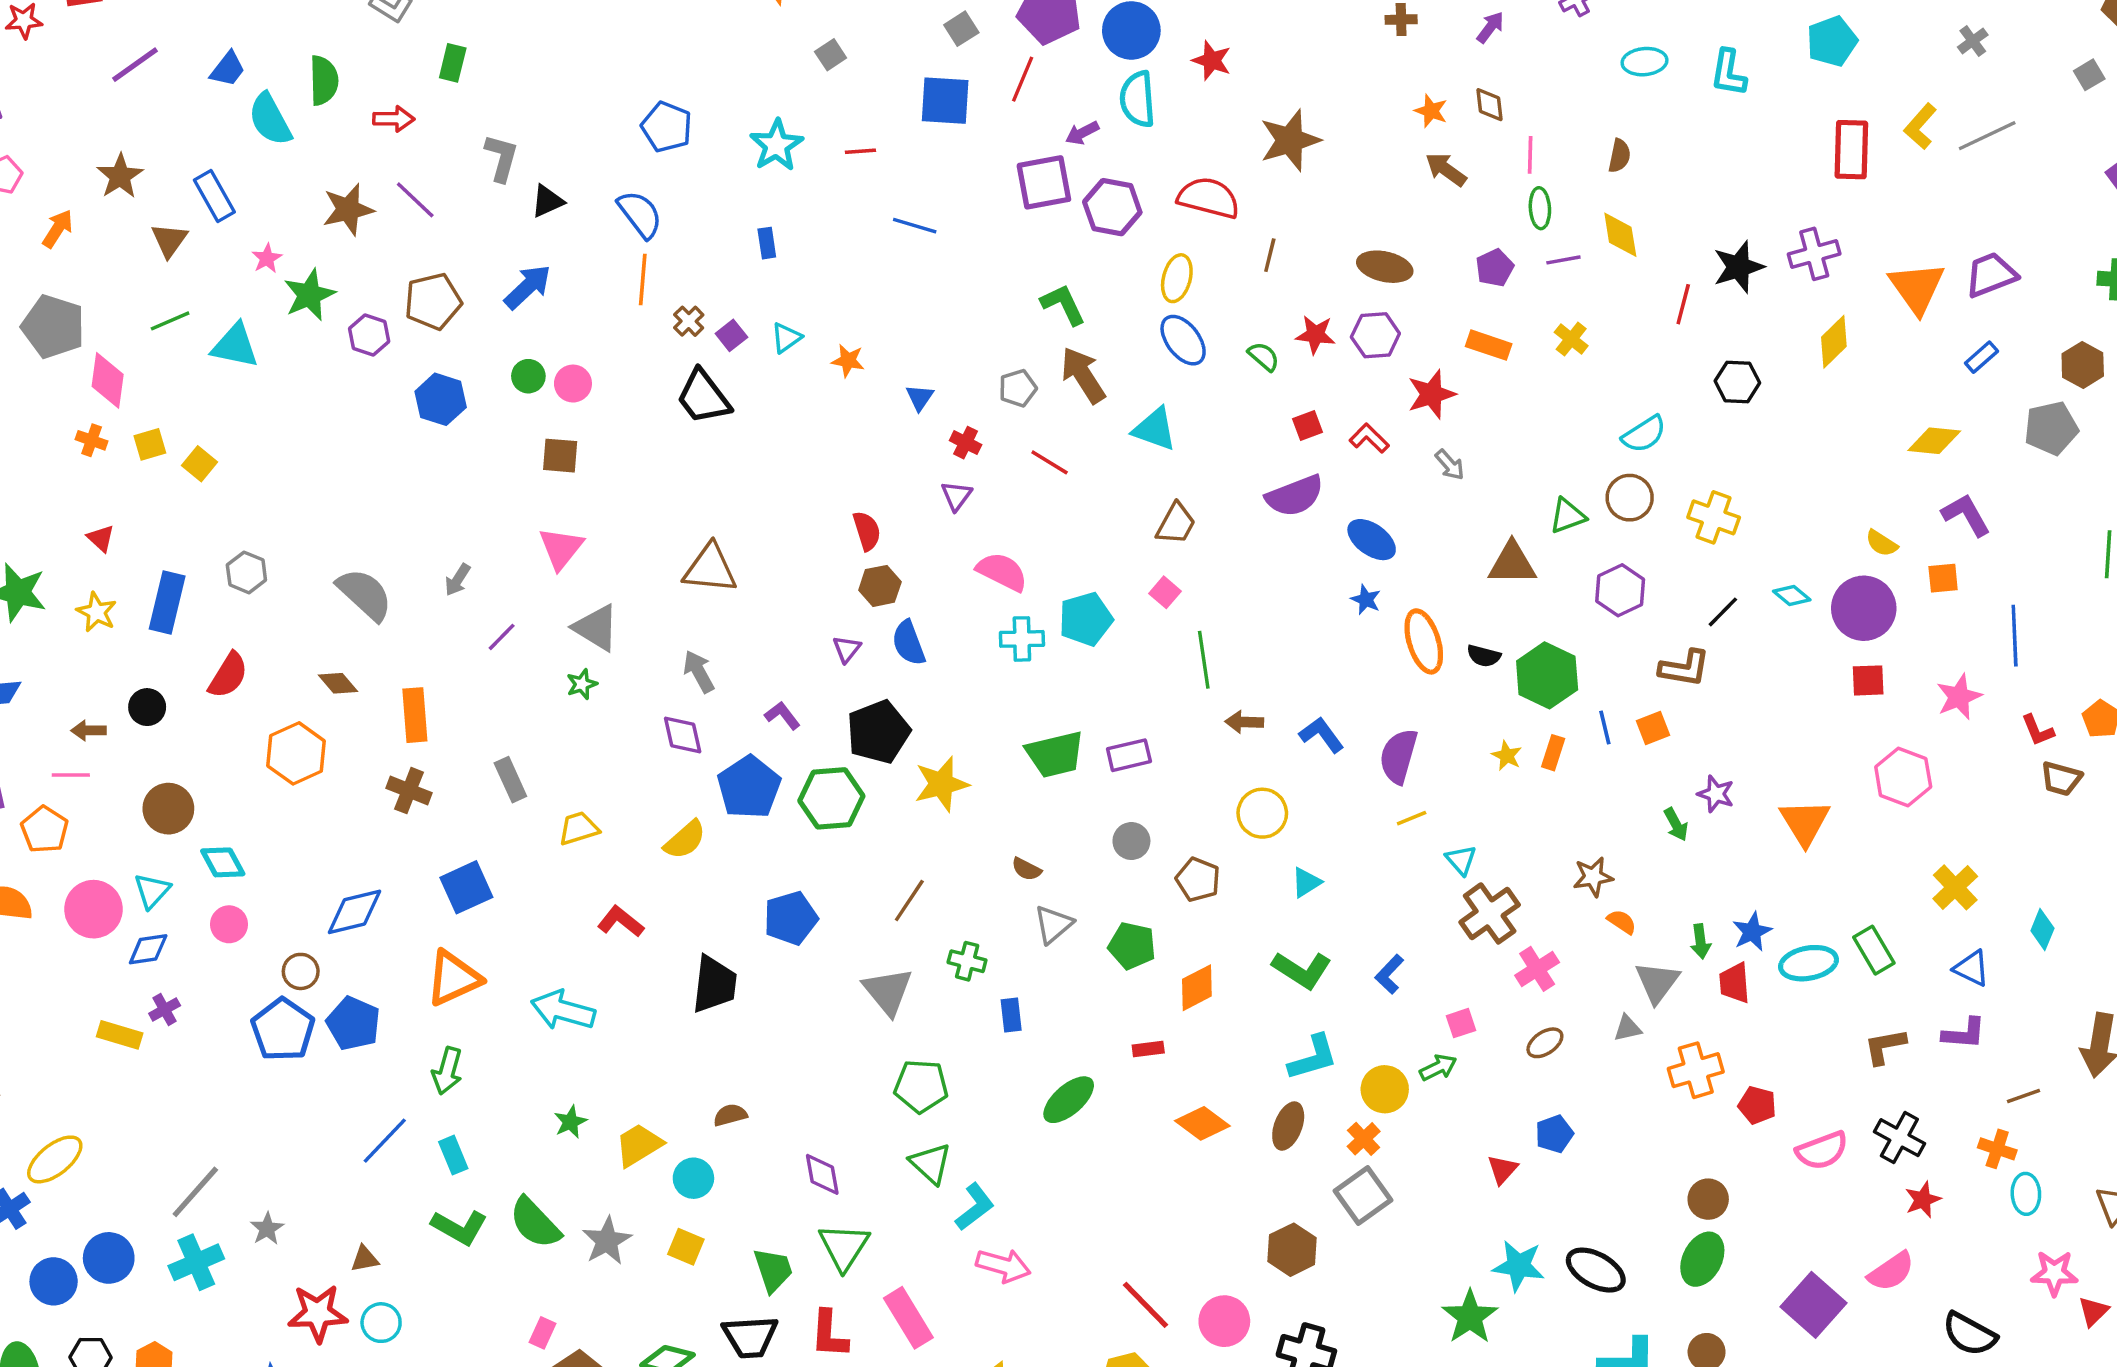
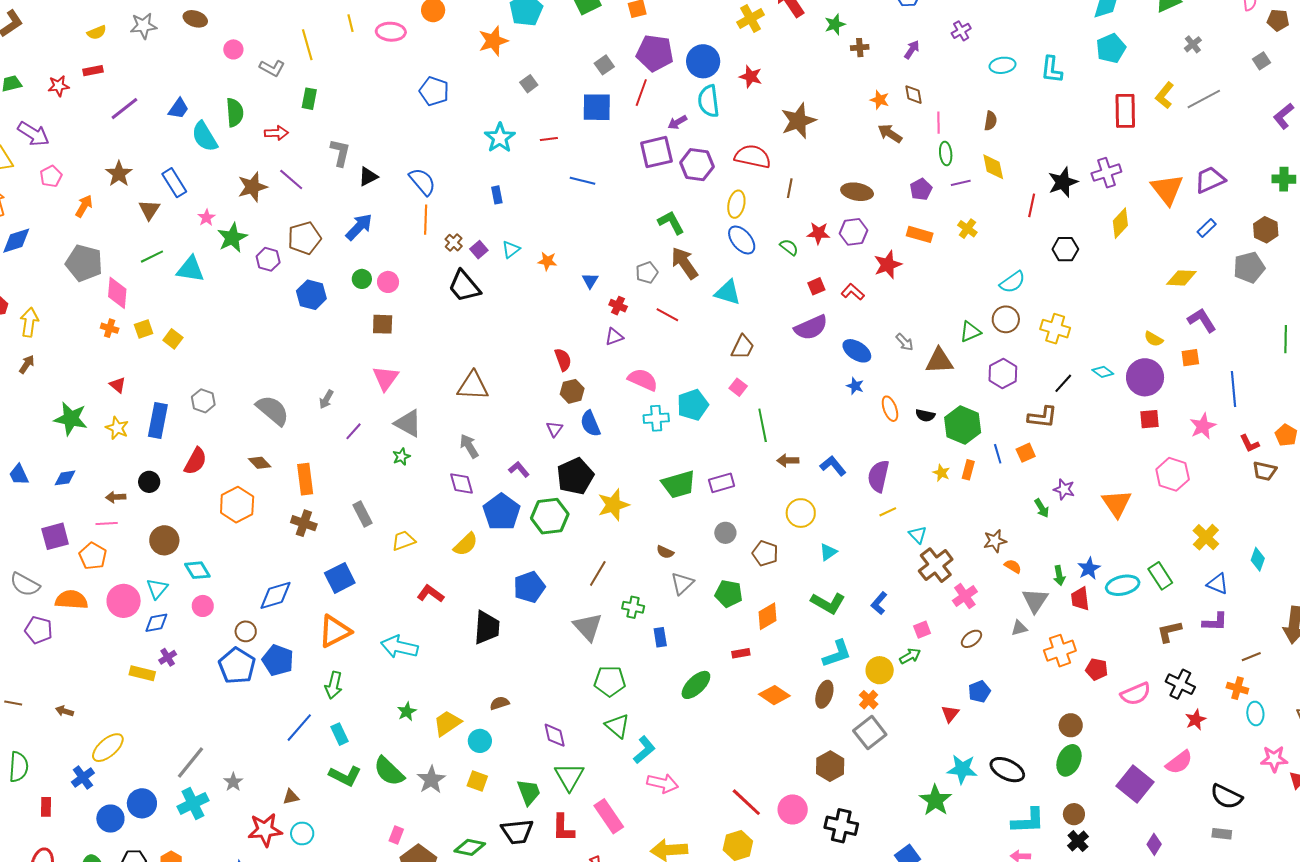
blue pentagon: (667, 127) -> (434, 91), moved
gray arrow: (1450, 465) -> (905, 342), moved
purple triangle: (956, 496) -> (614, 337), turned 36
orange ellipse: (1424, 641) -> (890, 409), size x0.7

